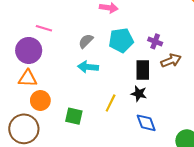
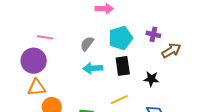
black rectangle: (143, 70) -> (123, 66), moved
black star: (139, 94) -> (151, 79), moved
yellow line: (111, 103) -> (119, 100), turned 48

